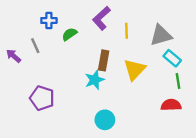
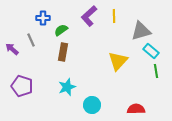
yellow line: (127, 31) -> (114, 16), moved
brown rectangle: (104, 60) -> (63, 52), moved
cyan star: (95, 80) -> (67, 87), moved
purple pentagon: (42, 98) -> (22, 86), moved
red semicircle: (171, 105) -> (136, 109), moved

